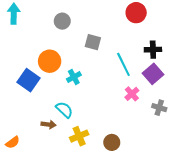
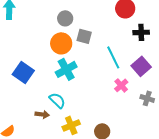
gray circle: (62, 21) -> (65, 18), moved
black cross: (153, 50) -> (141, 32), moved
orange circle: (50, 61) -> (61, 43), moved
cyan cross: (74, 77) -> (66, 69), size x1.5

